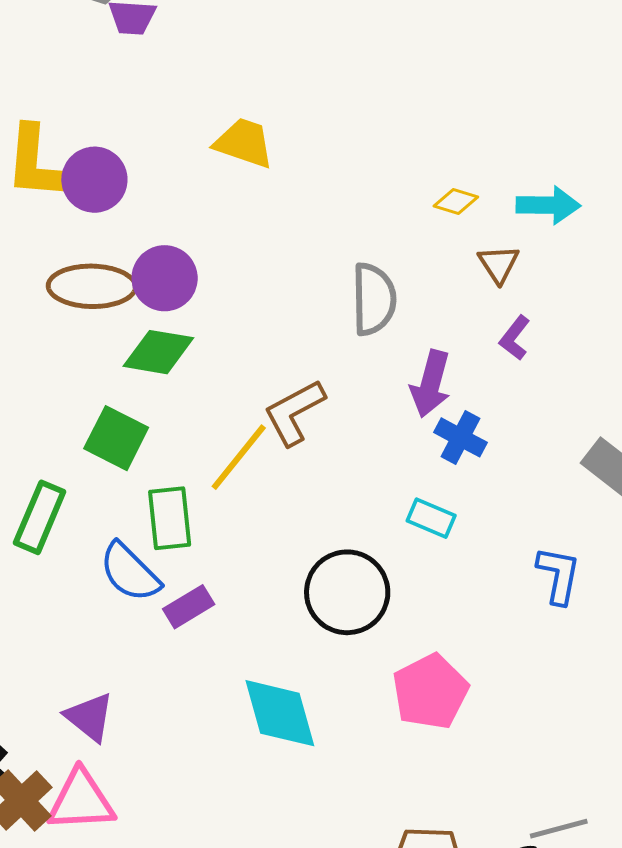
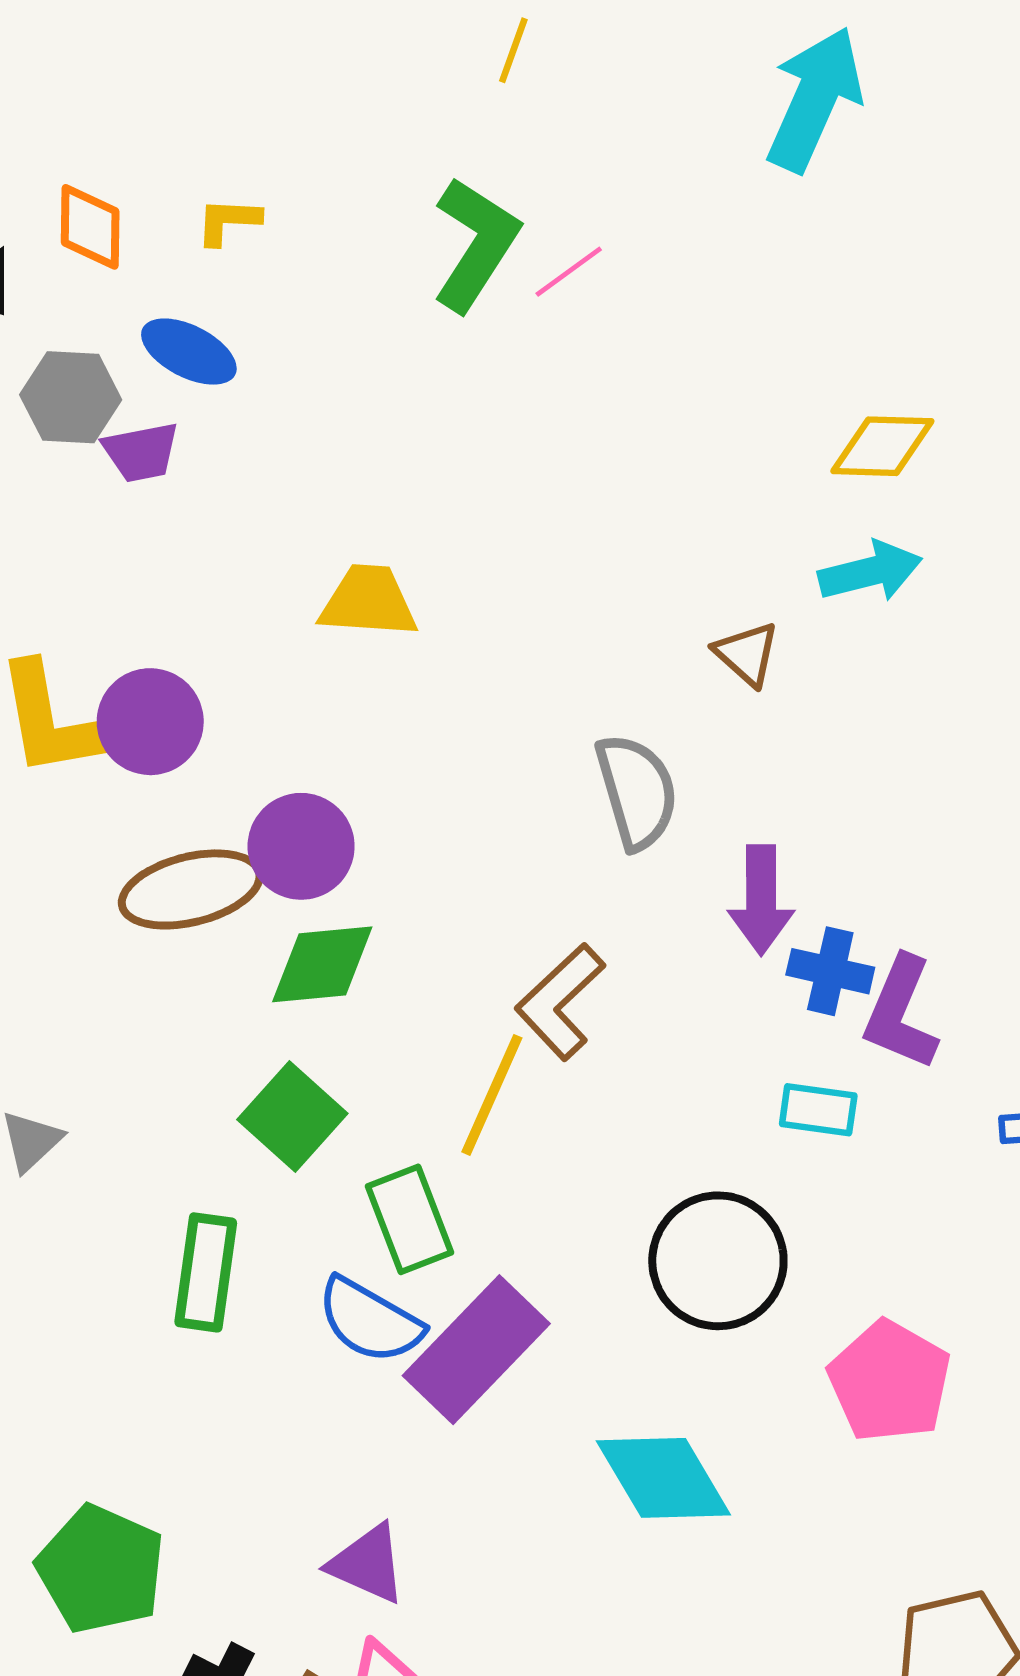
yellow diamond: (456, 202) -> (882, 446), moved, size x1.5
brown triangle: (499, 264) -> (747, 654), moved
purple L-shape: (515, 338) -> (901, 1013), moved, size x1.6
green square: (116, 438) -> (292, 1117), turned 30
purple rectangle: (189, 607) -> (476, 1350), size x1.8

